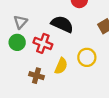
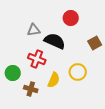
gray triangle: (20, 22) -> (34, 30), moved, turned 40
green circle: (17, 42) -> (13, 73), moved

